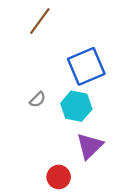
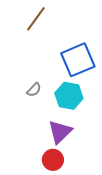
purple triangle: (90, 146) -> (60, 132), moved

